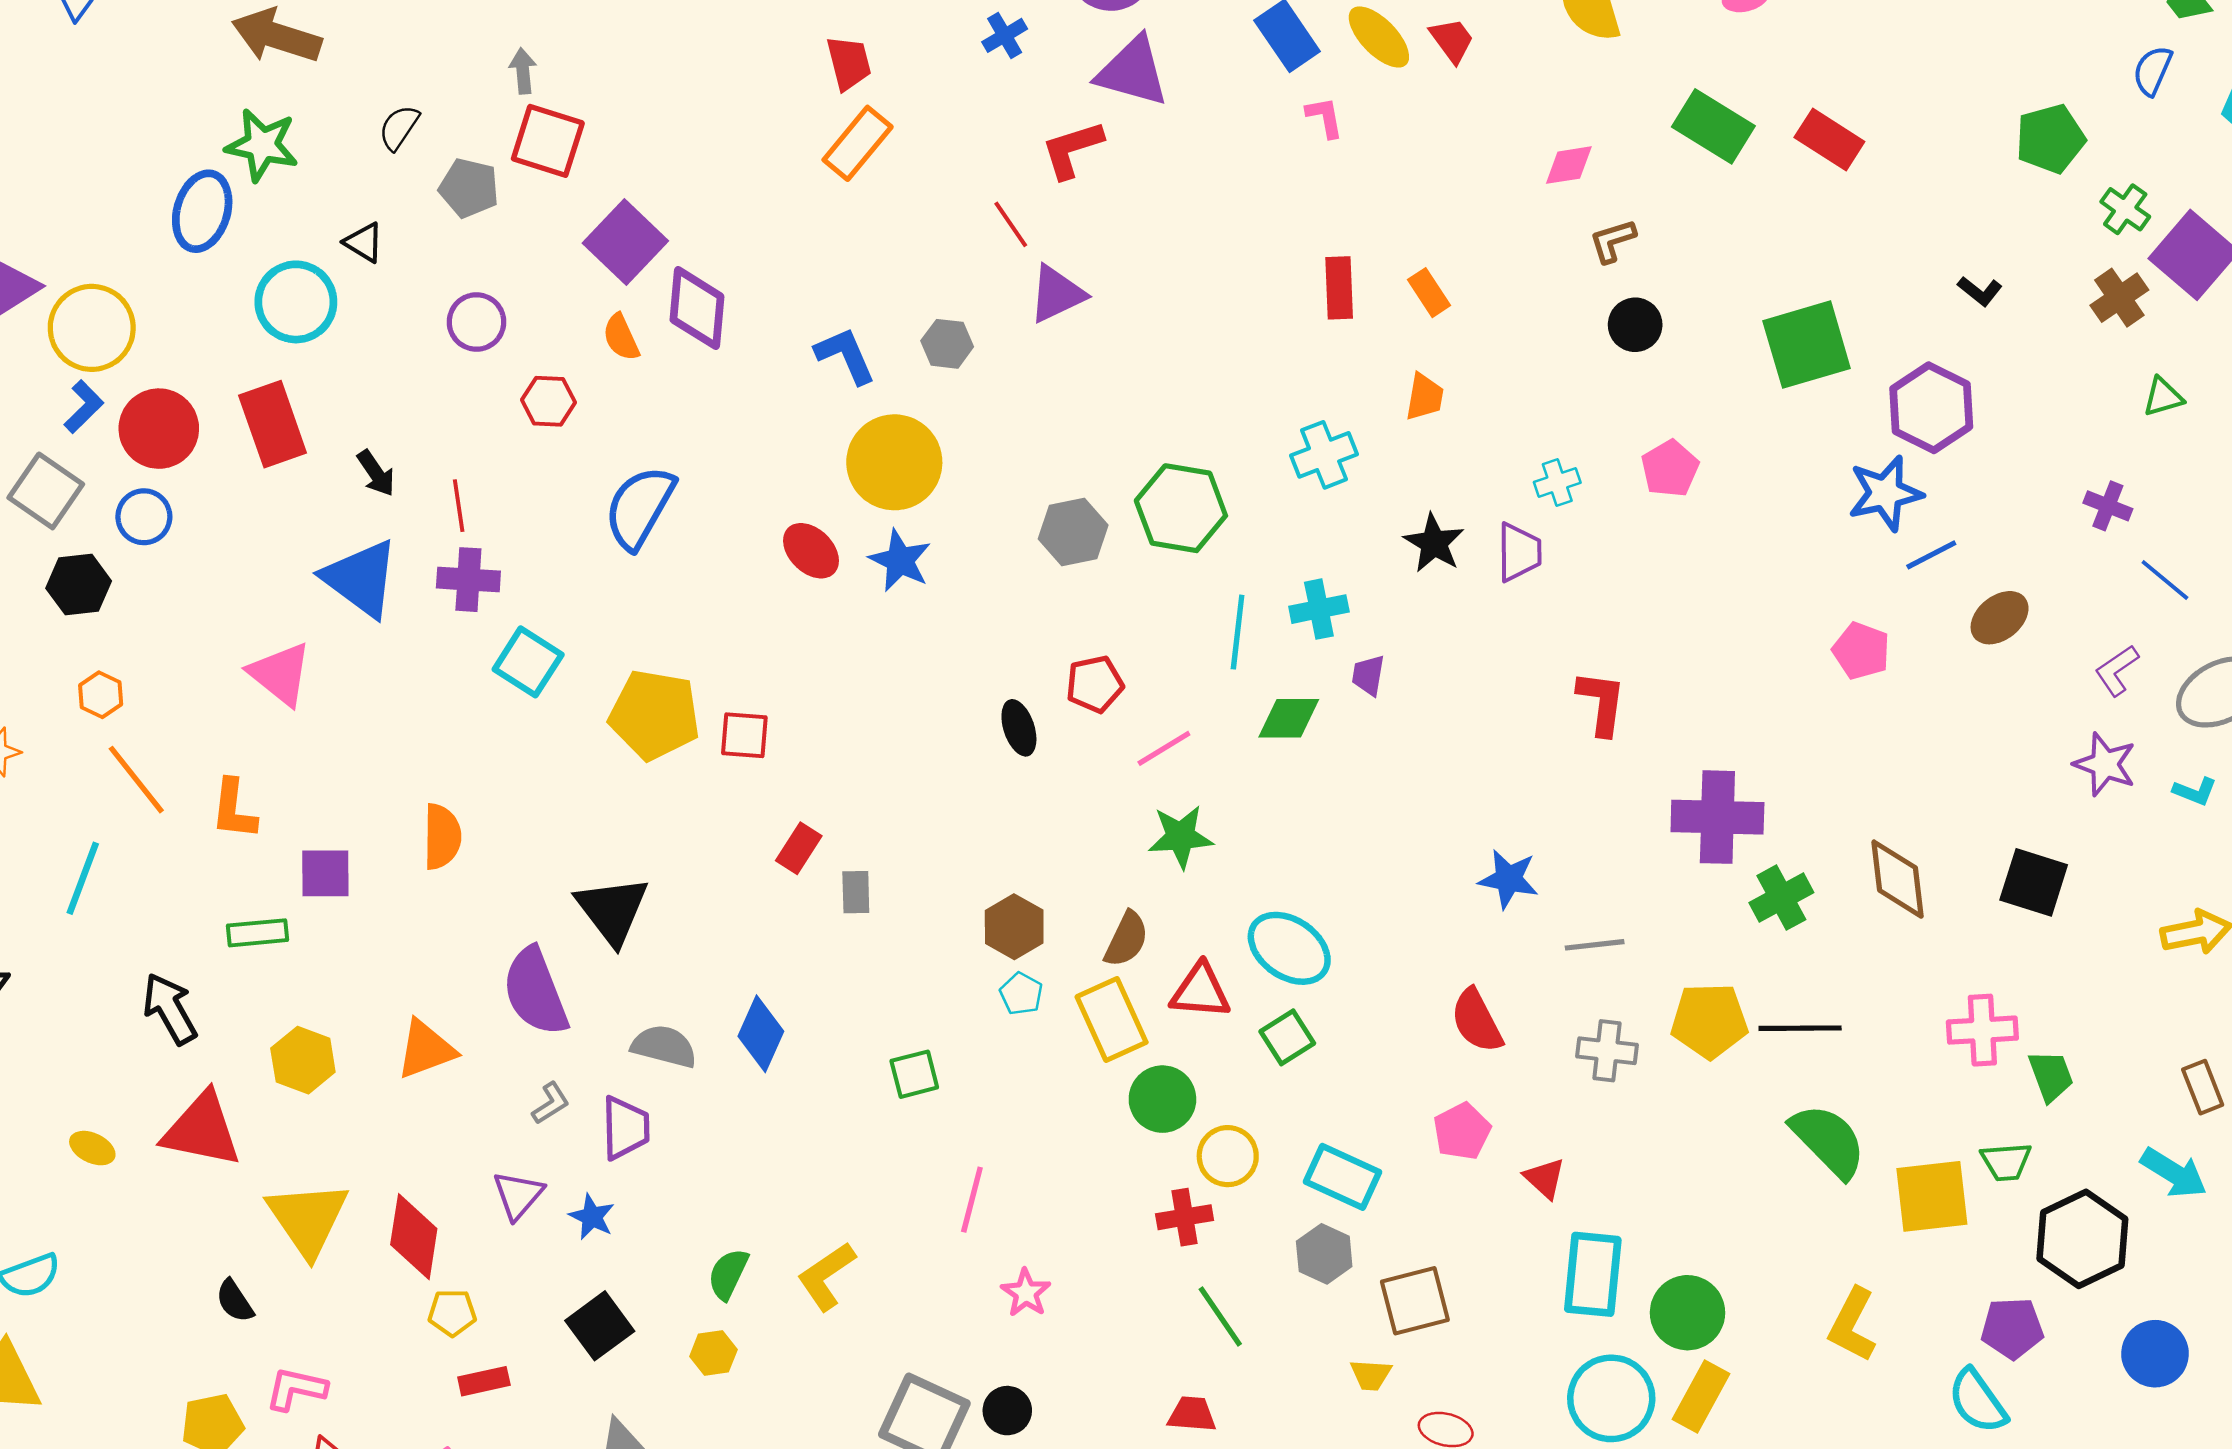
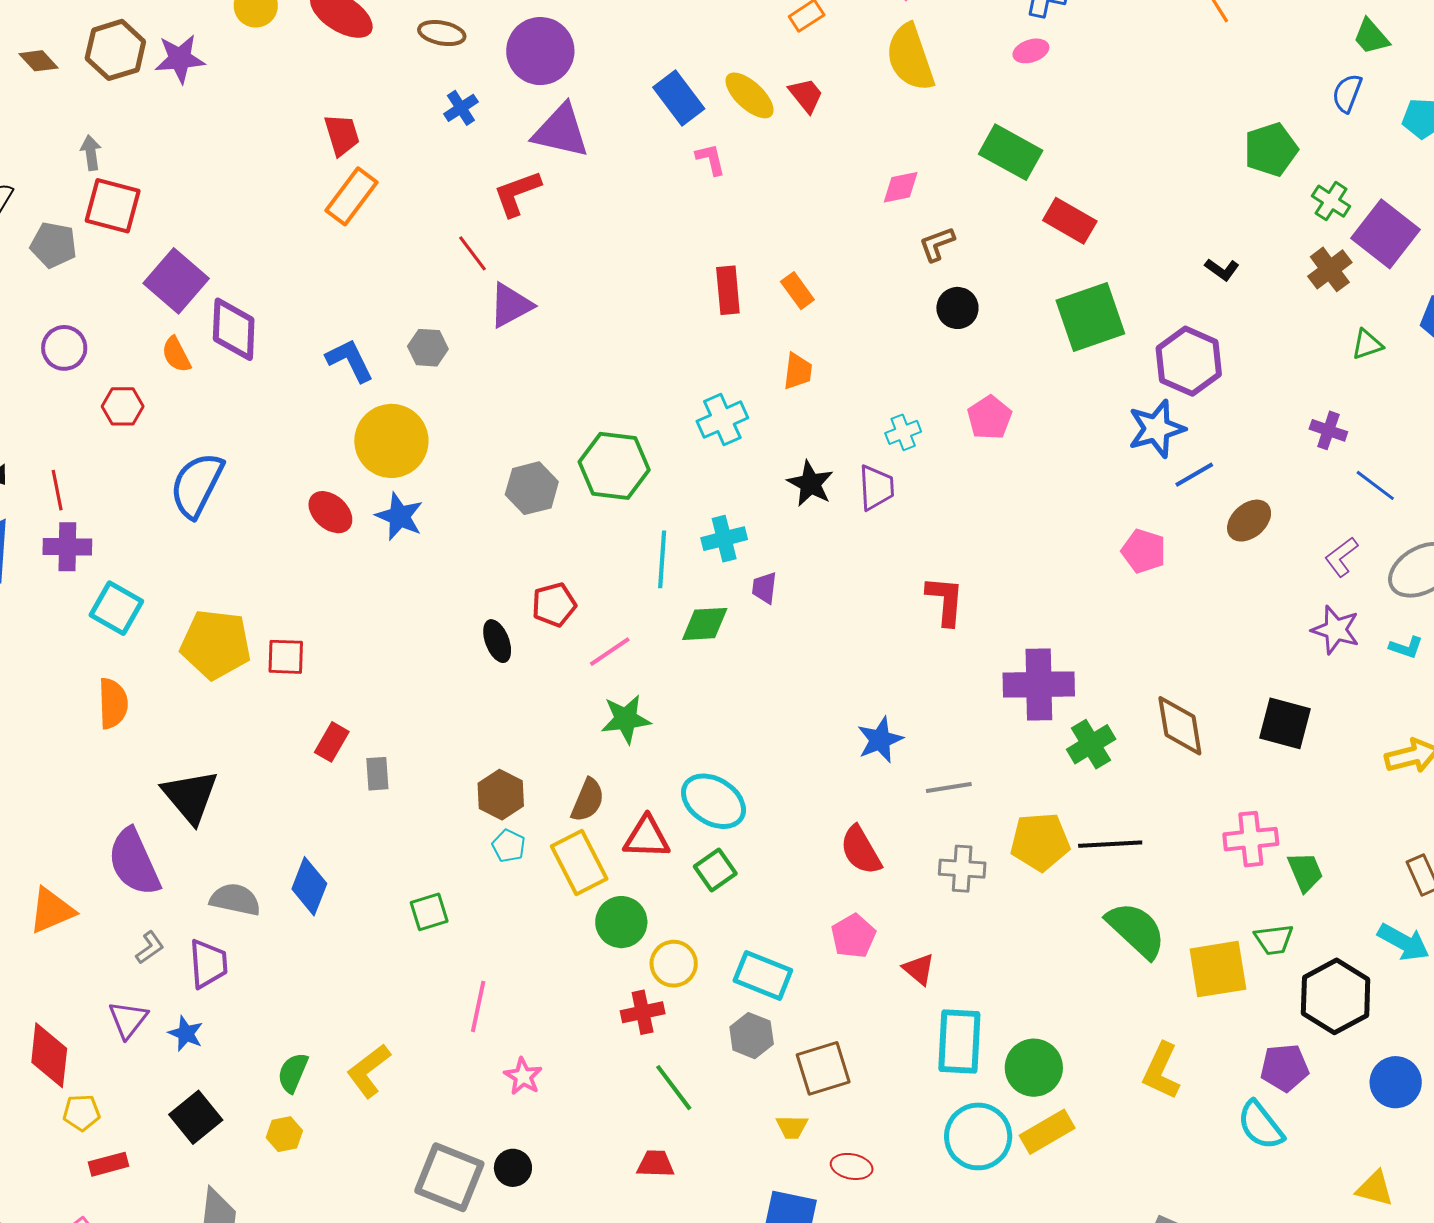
red rectangle: (1829, 139) -> (1070, 221), moved
orange semicircle: (442, 837) -> (113, 703), moved
blue star: (1509, 879) -> (880, 740), turned -30
yellow rectangle: (1701, 1396) -> (1047, 1132), turned 34

